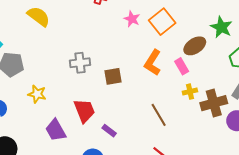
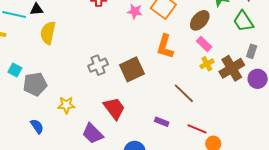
yellow semicircle: (39, 16) -> (48, 33), turned -100
pink rectangle: (182, 66) -> (204, 44), moved
brown square: (113, 76) -> (132, 69), size x1.4
purple rectangle: (109, 131) -> (162, 122), moved

